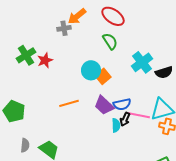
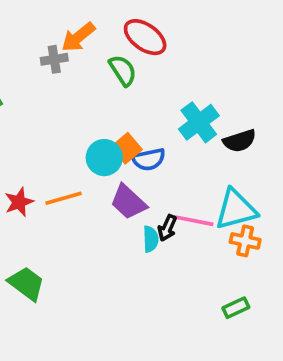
green semicircle: (110, 41) -> (123, 70), moved
red star: (45, 60) -> (19, 202), moved
cyan circle: (91, 70) -> (104, 158), moved
blue semicircle: (122, 104) -> (149, 159), moved

